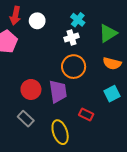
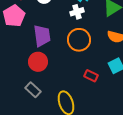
purple trapezoid: (58, 92) -> (42, 36), moved
red rectangle: (86, 114) -> (91, 76), moved

